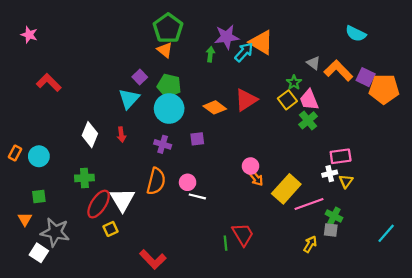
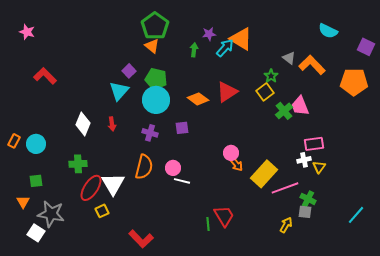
purple star: (227, 37) -> (209, 34), size x0.6
purple square: (366, 77) -> (366, 47), moved
pink trapezoid: (309, 100) -> (300, 106), moved

